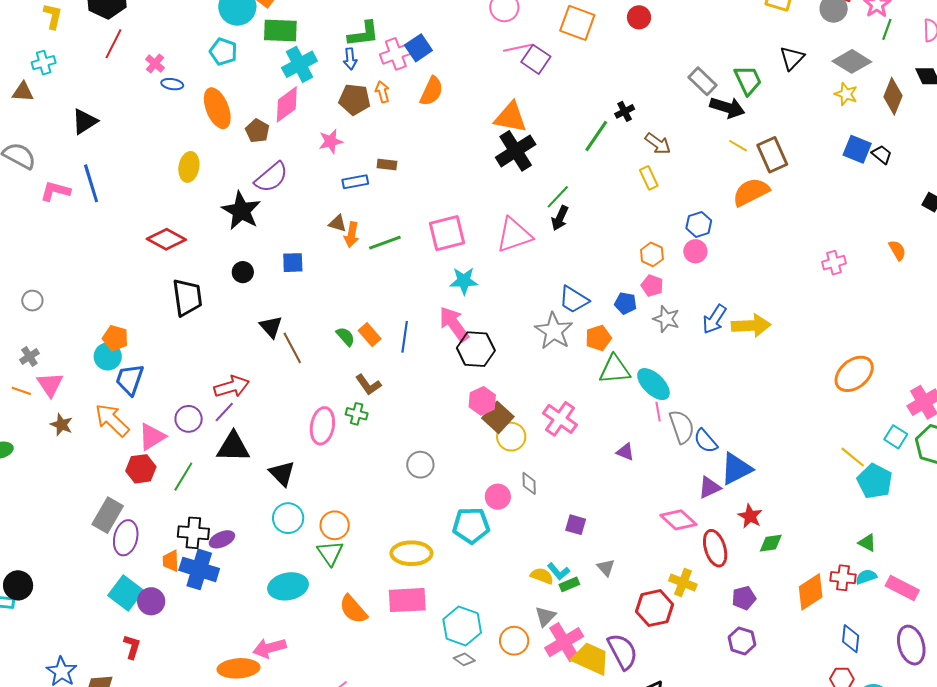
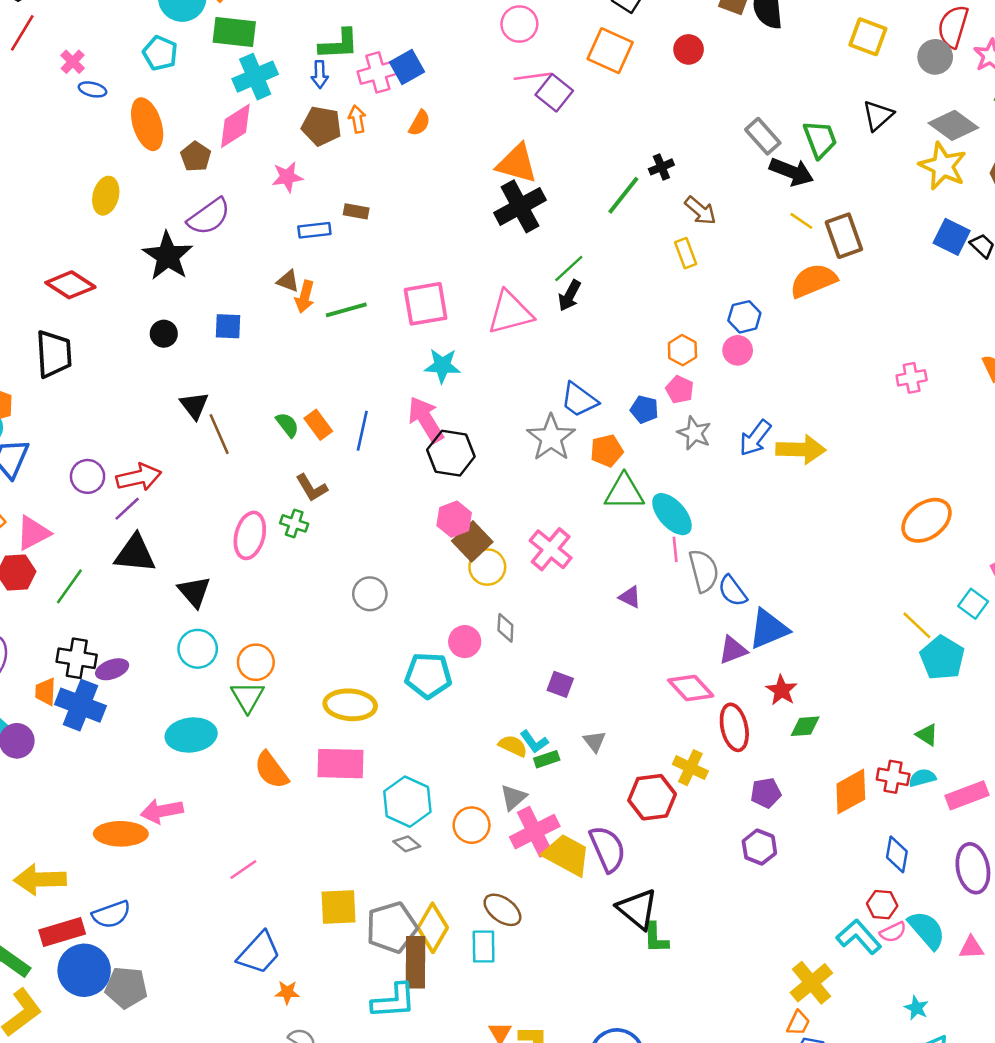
orange semicircle: (432, 91) -> (420, 123), size x0.7
yellow star: (846, 94) -> (943, 166), size x1.6
black trapezoid: (187, 297) -> (54, 354), moved
purple circle: (189, 419) -> (88, 476), moved
pink rectangle: (902, 588) -> (967, 795), turned -52

